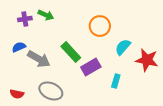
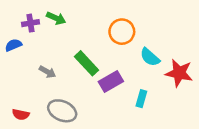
blue semicircle: (19, 47) -> (13, 45), moved
cyan semicircle: (123, 47) -> (150, 57), turned -90
gray arrow: (39, 59) -> (48, 72), size x0.6

